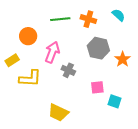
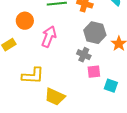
gray cross: (68, 70) -> (84, 55), moved
yellow L-shape: (30, 78) -> (33, 76), moved

